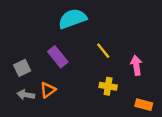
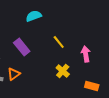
cyan semicircle: (72, 19) -> (34, 16), size x0.7
yellow cross: (108, 86) -> (63, 71), turned 32

